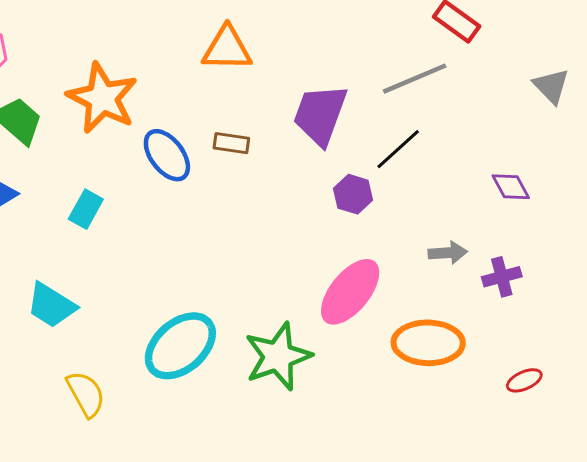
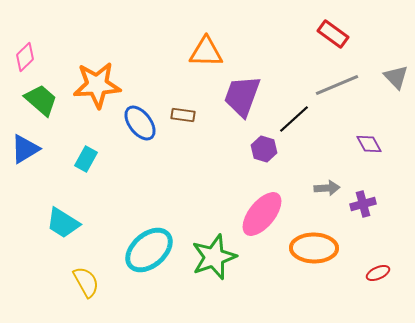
orange triangle: (227, 49) -> (206, 52), moved
gray line: (415, 79) -> (337, 85), moved
orange star: (102, 98) -> (97, 85), turned -30

